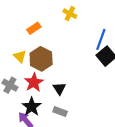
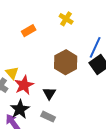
yellow triangle: (20, 56) -> (12, 73), moved
brown hexagon: (41, 59) -> (66, 62), moved

